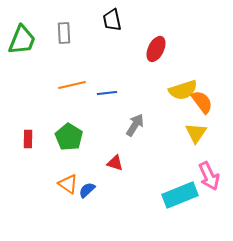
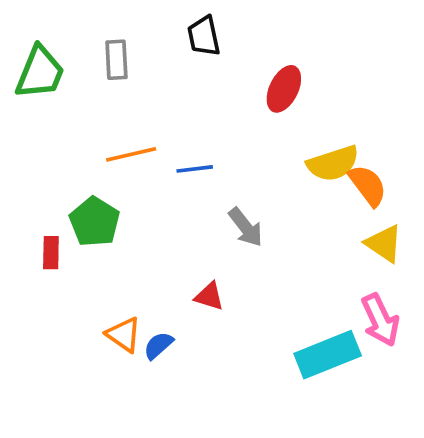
gray arrow: (135, 125) -> (246, 227), turned 110
yellow triangle: (196, 133) -> (384, 244), moved, turned -30
green pentagon: (69, 137) -> (95, 222), moved

